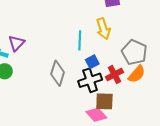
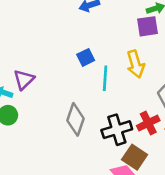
blue square: (92, 62) -> (86, 57), moved
brown square: (104, 101) -> (135, 157), turned 30

